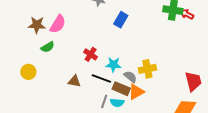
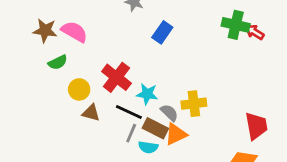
pink semicircle: (58, 24) -> (74, 32), turned -96
red cross: (91, 54) -> (117, 77), size x1.5
yellow circle: (28, 72) -> (79, 89), moved
gray line: (104, 102) -> (131, 133), moved

